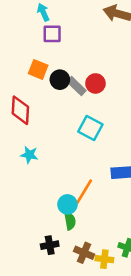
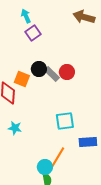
purple square: (52, 34) -> (33, 33), turned -35
orange square: (38, 69) -> (22, 79), moved
cyan square: (90, 128) -> (65, 121), moved, turned -36

